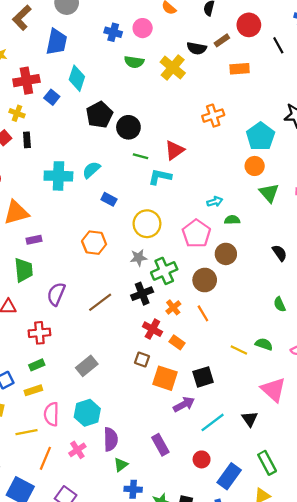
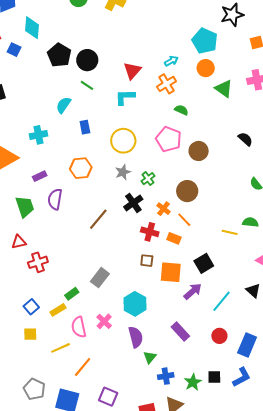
orange cross: (213, 116) -> (167, 84), moved
green line: (141, 156) -> (87, 85), moved, turned 32
cyan cross: (58, 176) -> (39, 135), moved, size x0.7
blue rectangle: (109, 199) -> (85, 127), turned 64
cyan arrow: (215, 202) -> (171, 61), moved
green semicircle: (232, 220) -> (181, 110), moved, turned 40
purple rectangle: (34, 240) -> (40, 176), moved
green cross: (164, 271) -> (148, 179), size x0.6
brown circle: (205, 280) -> (187, 191), moved
purple semicircle: (56, 294) -> (55, 199), moved
orange line: (203, 313) -> (184, 220), moved
red cross: (39, 333) -> (38, 262), moved
green rectangle: (37, 365) -> (72, 294), moved
cyan hexagon: (87, 413) -> (135, 304), moved
pink cross: (77, 450) -> (104, 321), moved
orange line: (45, 458) -> (83, 367), turned 30

